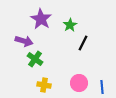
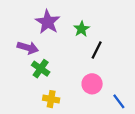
pink circle: (79, 83) -> (92, 84), moved
blue line: (102, 87) -> (119, 101), turned -32

